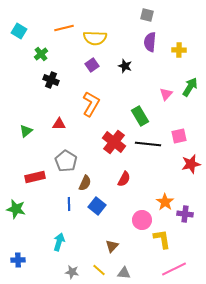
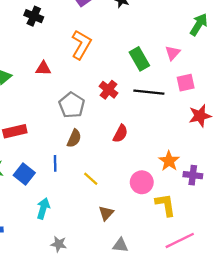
pink triangle: (166, 94) -> (173, 53), moved
red cross: (114, 142) -> (109, 90), size x0.7
gray pentagon: (66, 161) -> (72, 105), moved
blue square: (97, 206) -> (24, 174), moved
yellow line: (99, 270) -> (91, 179), moved

